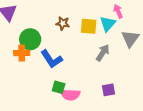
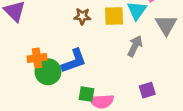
green circle: (30, 39) -> (48, 72), moved
blue L-shape: (52, 59) -> (74, 61), turned -70

